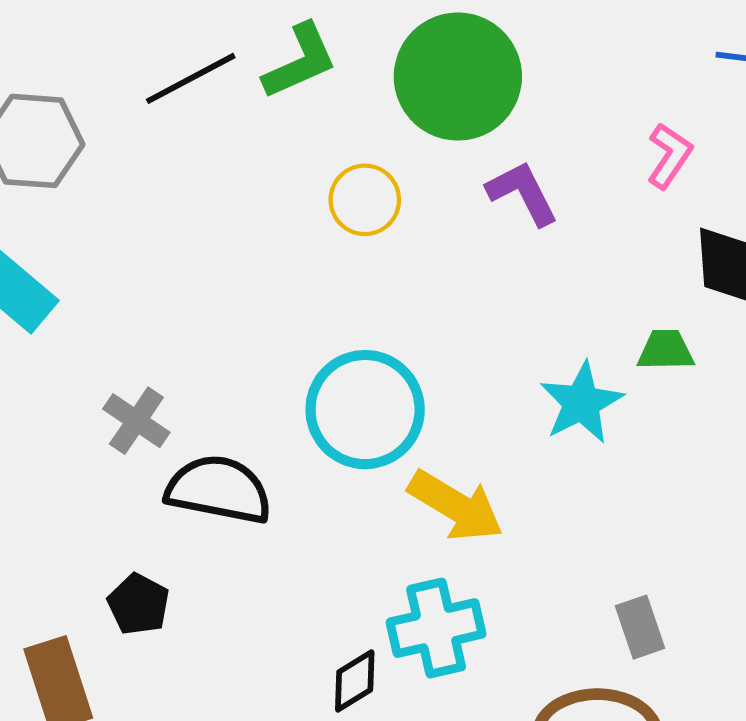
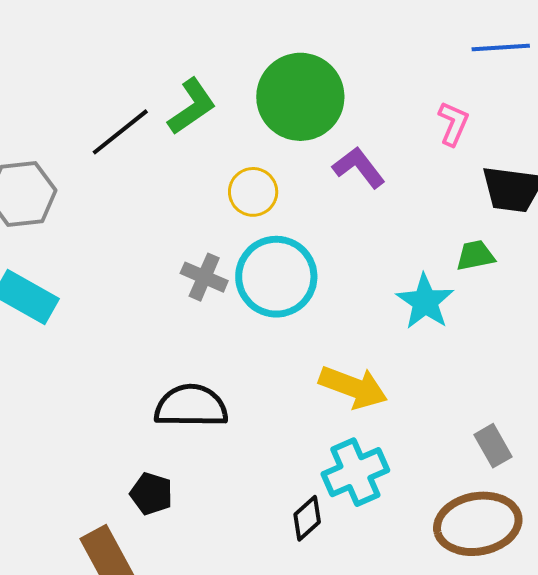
cyan circle: (365, 410) -> (276, 277), moved
gray cross: (136, 421) -> (204, 277), moved

